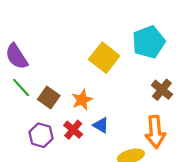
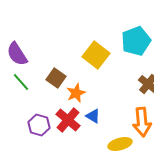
brown square: (49, 97) -> (56, 78), moved
red cross: (73, 130) -> (68, 120), size x1.4

